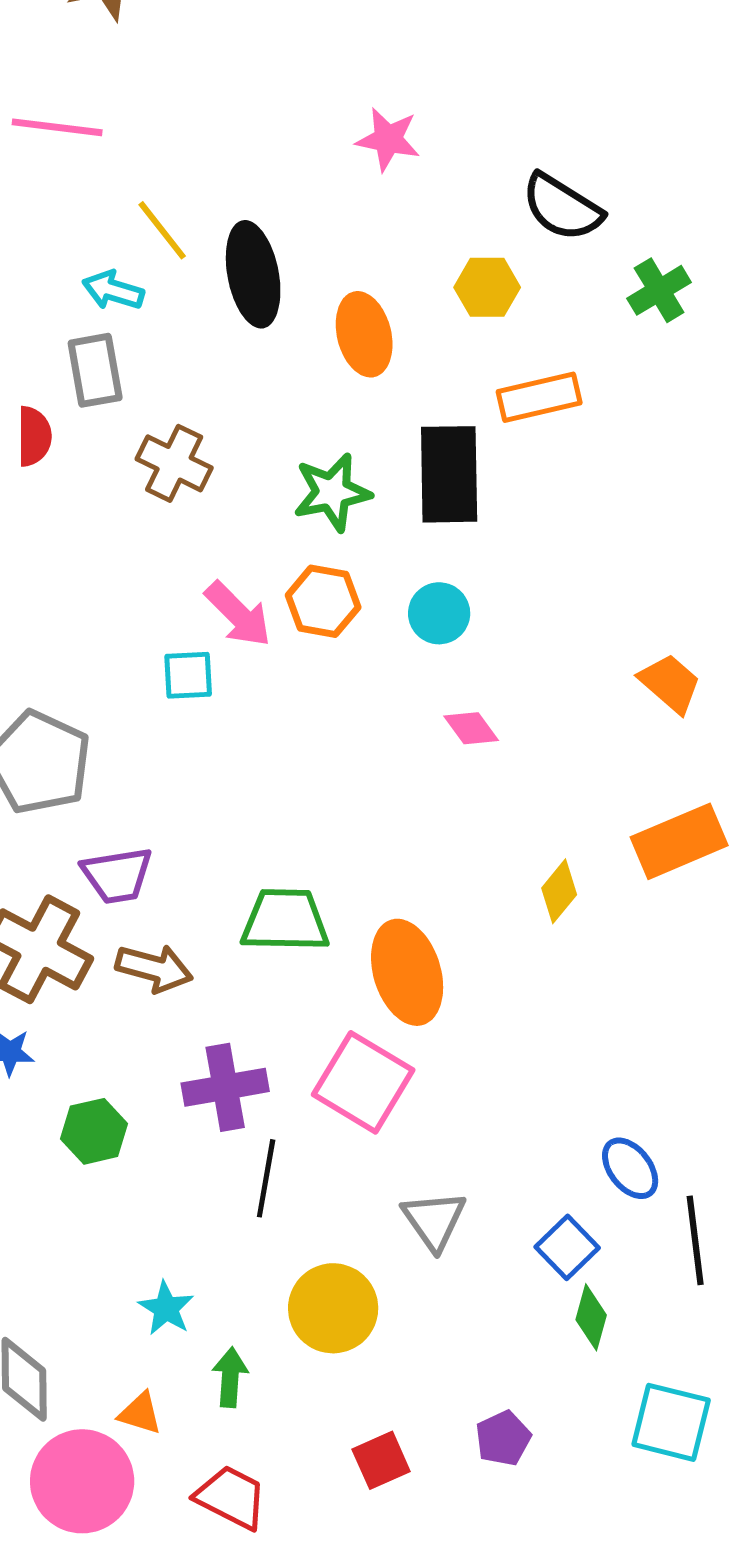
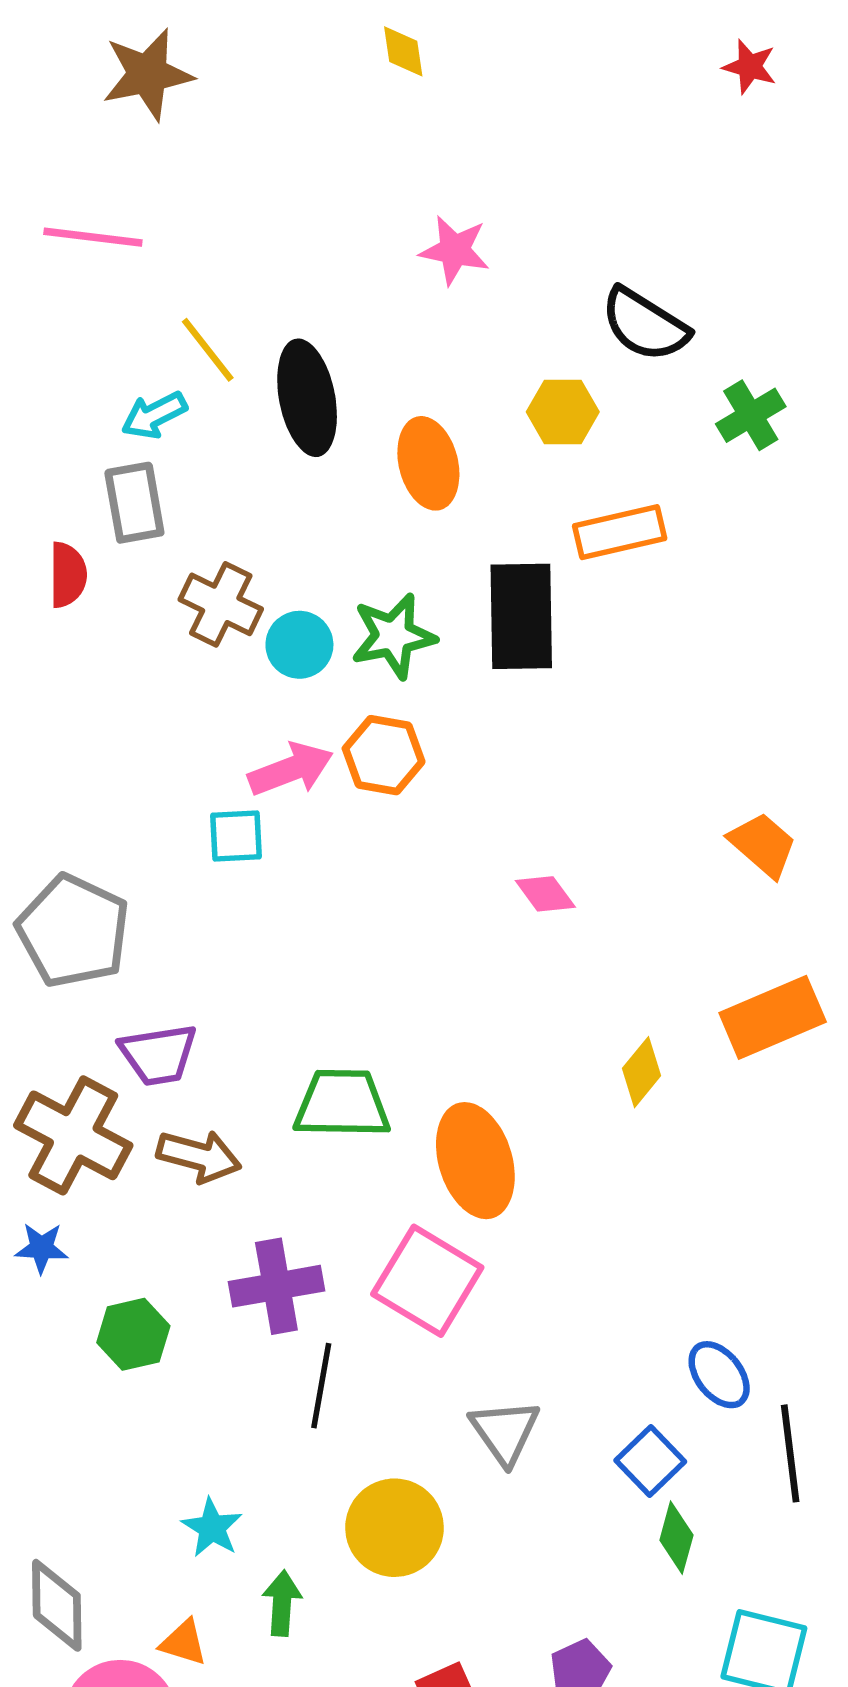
cyan arrow: (113, 290) -> (154, 415), turned -44
cyan circle: (439, 613) -> (299, 645), moved
pink arrow: (238, 614) -> (291, 769), turned -66

